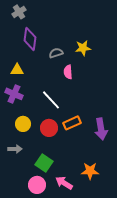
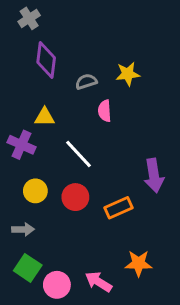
yellow triangle: (17, 70) -> (45, 117), moved
orange rectangle: (72, 123) -> (118, 208), moved
purple arrow: (101, 129) -> (154, 176), moved
green square: (44, 163) -> (28, 268), moved

